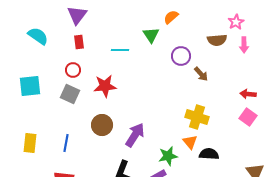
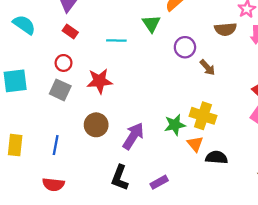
red rectangle: (79, 42) -> (70, 31), turned -48
green star: (168, 156) -> (175, 125), moved

